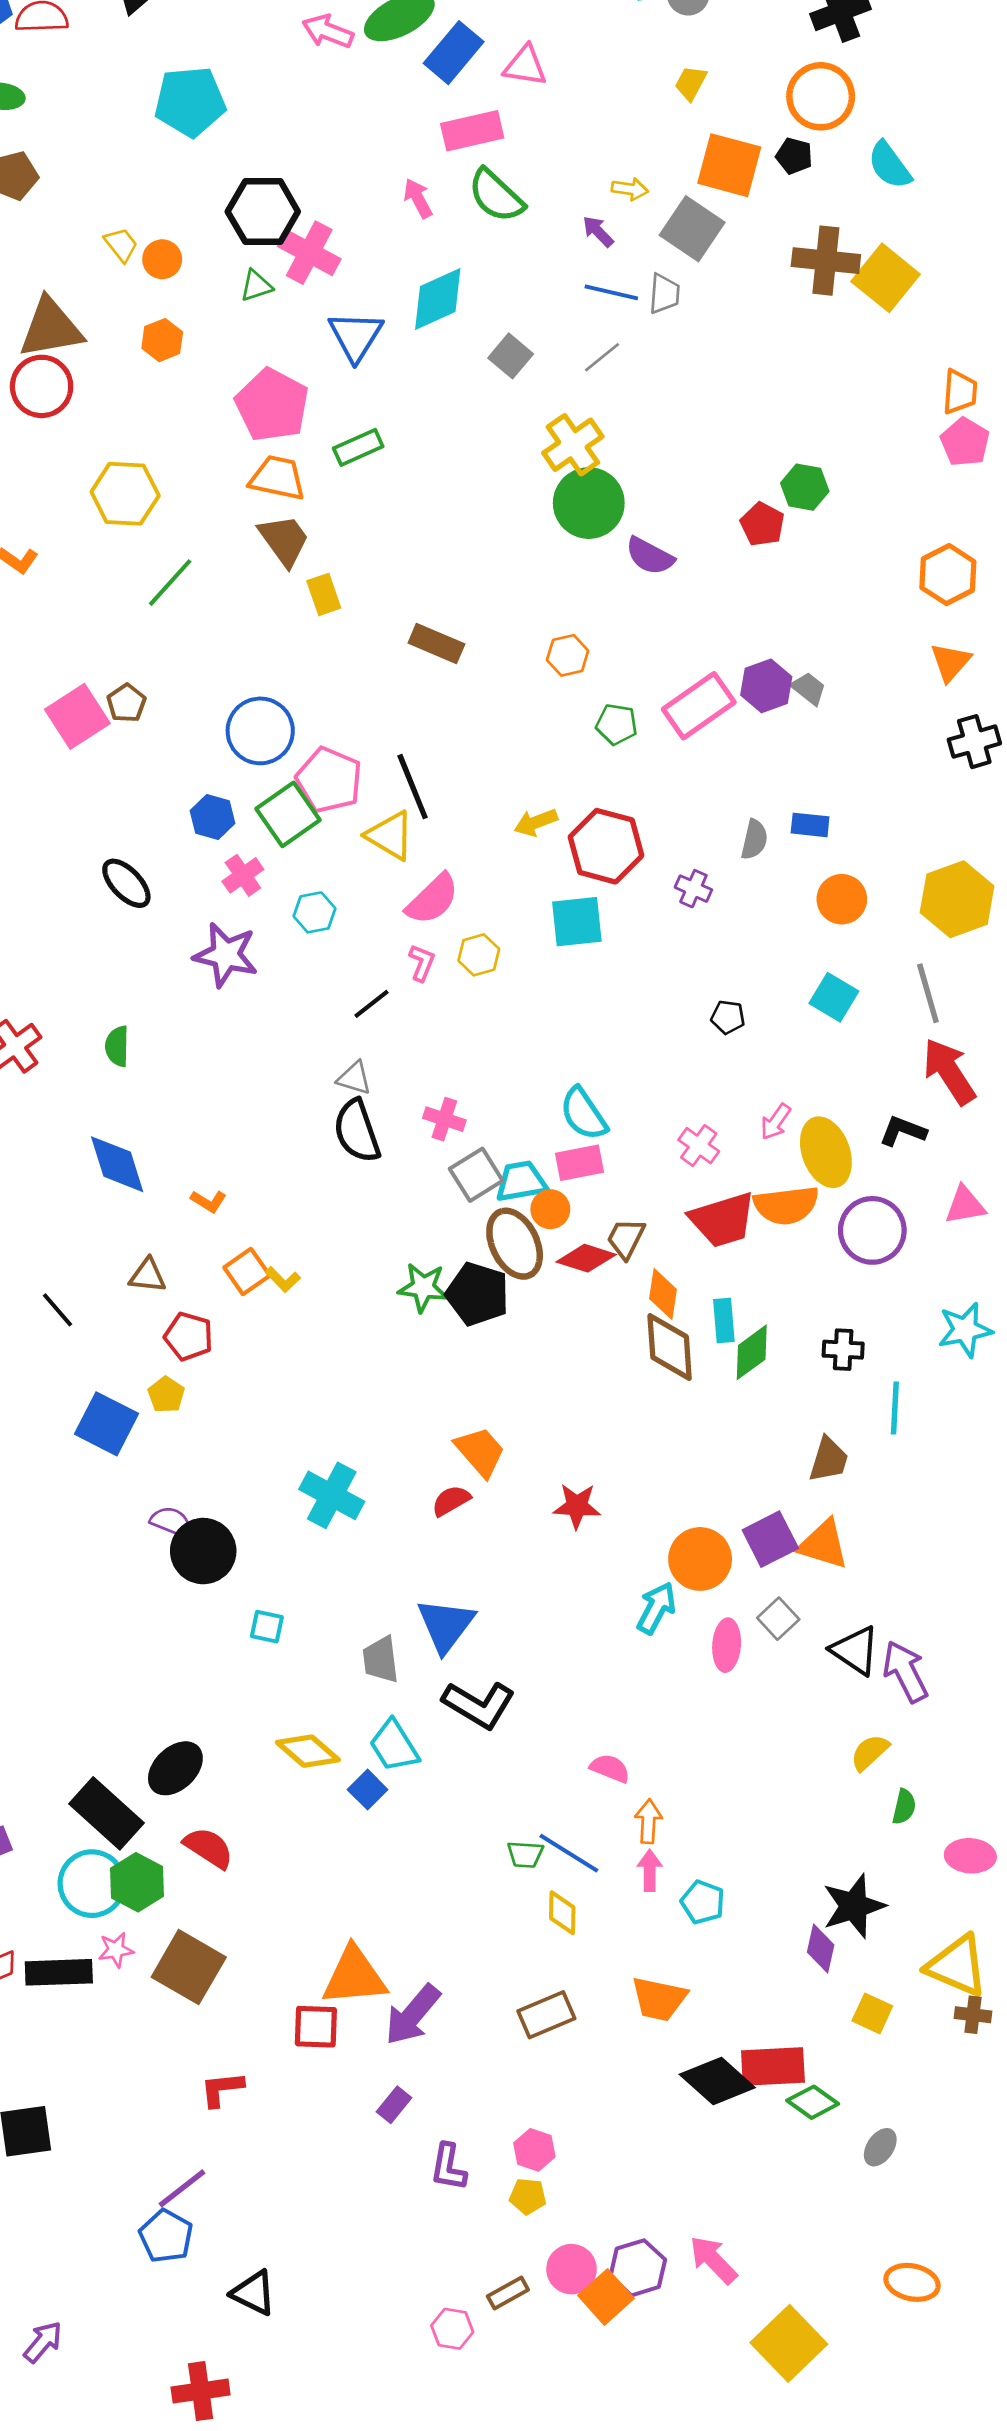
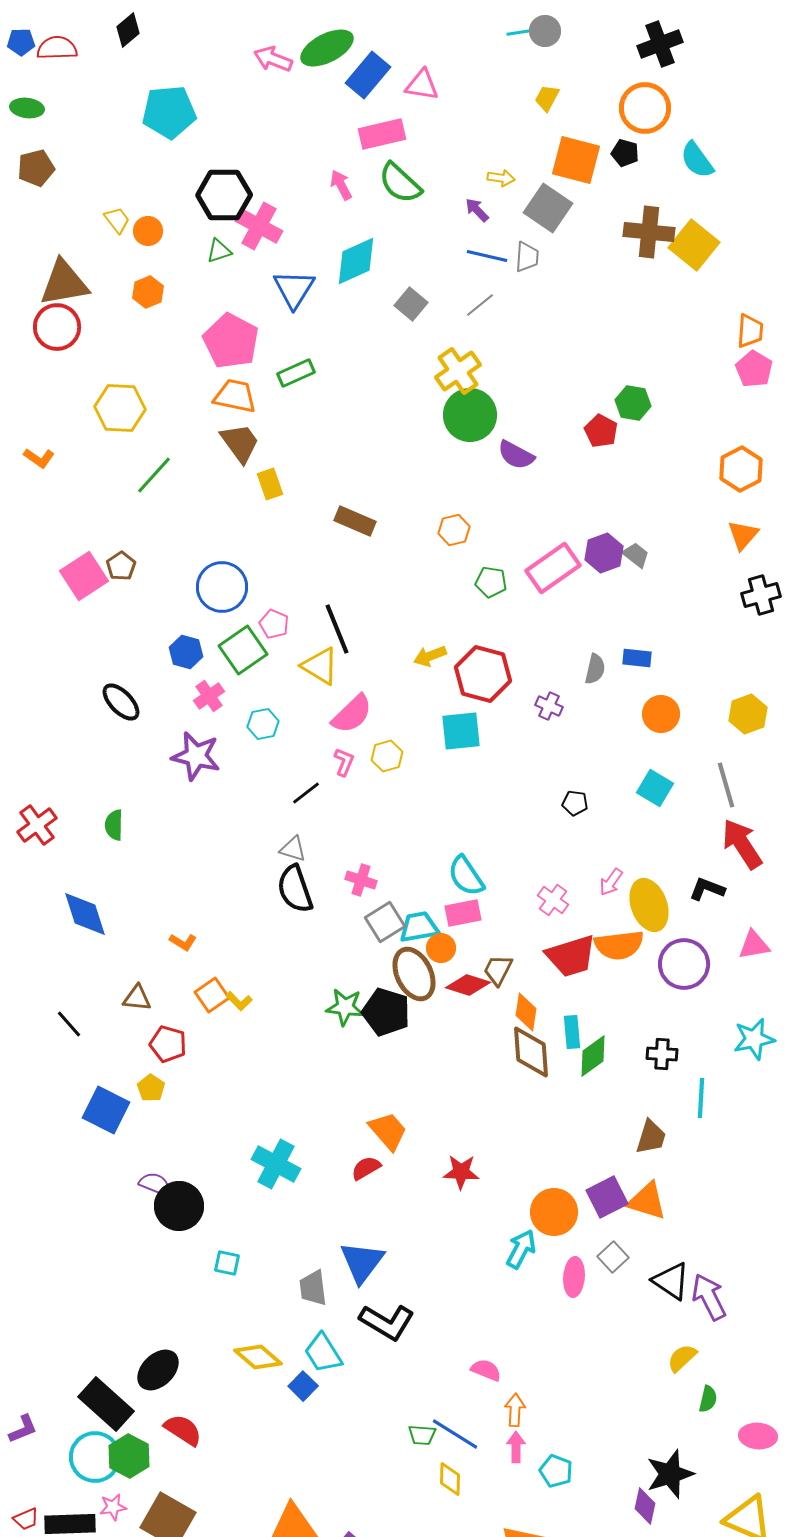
pink pentagon: (329, 780) -> (274, 624), size x0.6
yellow hexagon: (957, 899) -> (748, 714), size x0.7
blue diamond: (117, 1164) -> (85, 914), moved

